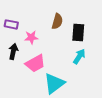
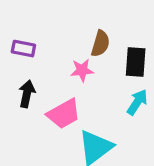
pink star: (31, 37) -> (82, 70), moved

